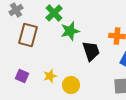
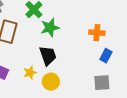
black trapezoid: (91, 51) -> (48, 56), moved

